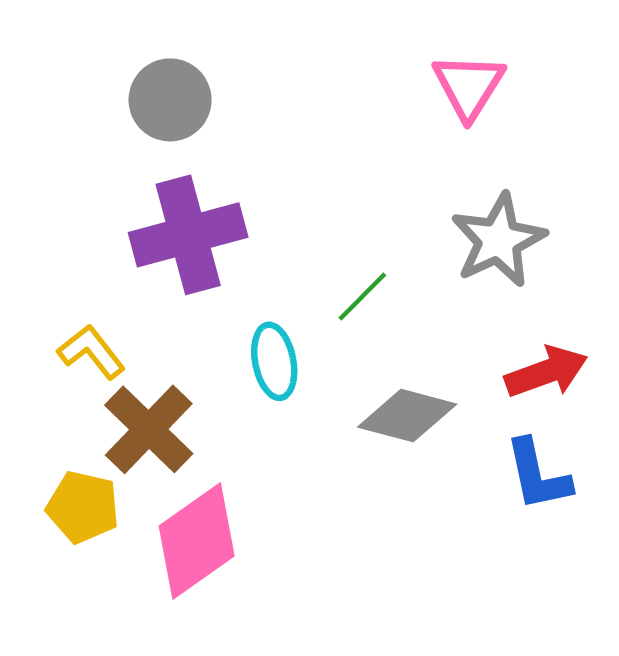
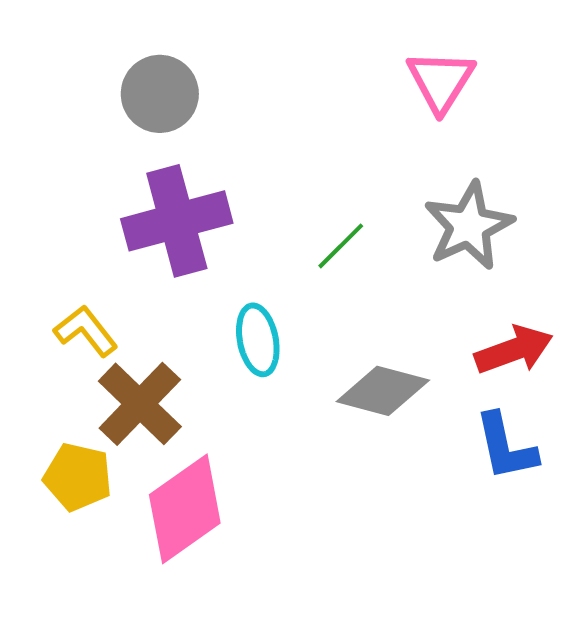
green line: (362, 297) -> (341, 246), moved

